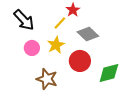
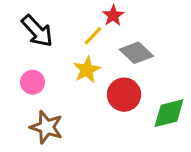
pink circle: (32, 48) -> (33, 82), moved
brown star: (47, 79) -> (47, 127), moved

